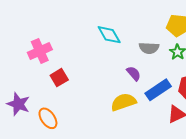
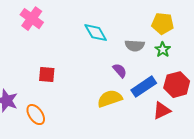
pink cross: (40, 51) -> (32, 19), moved, turned -30
red square: (59, 78) -> (47, 75), turned 36

